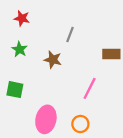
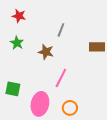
pink line: (90, 88) -> (61, 78), moved
green square: (15, 90) -> (13, 89), moved

